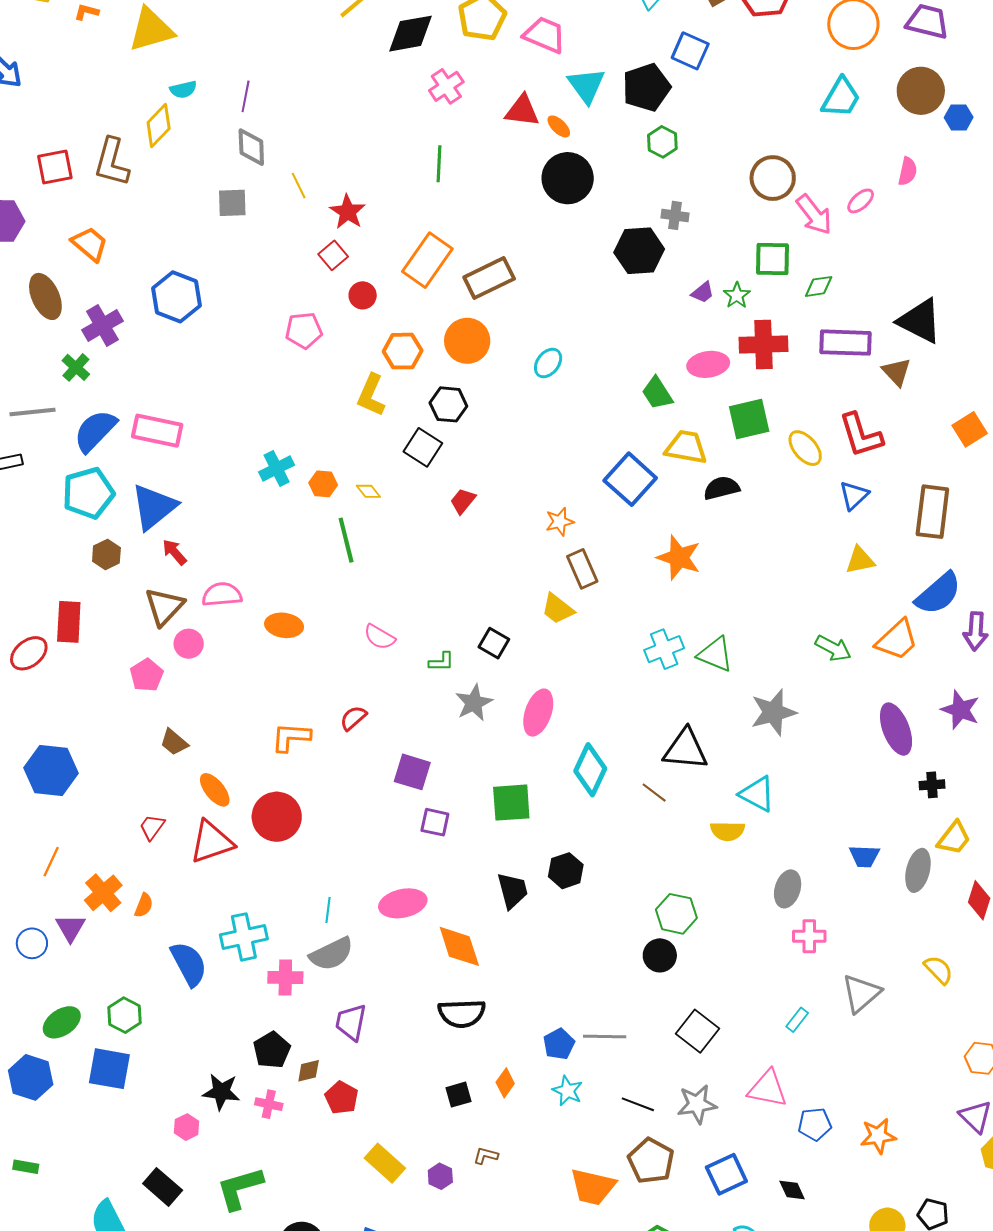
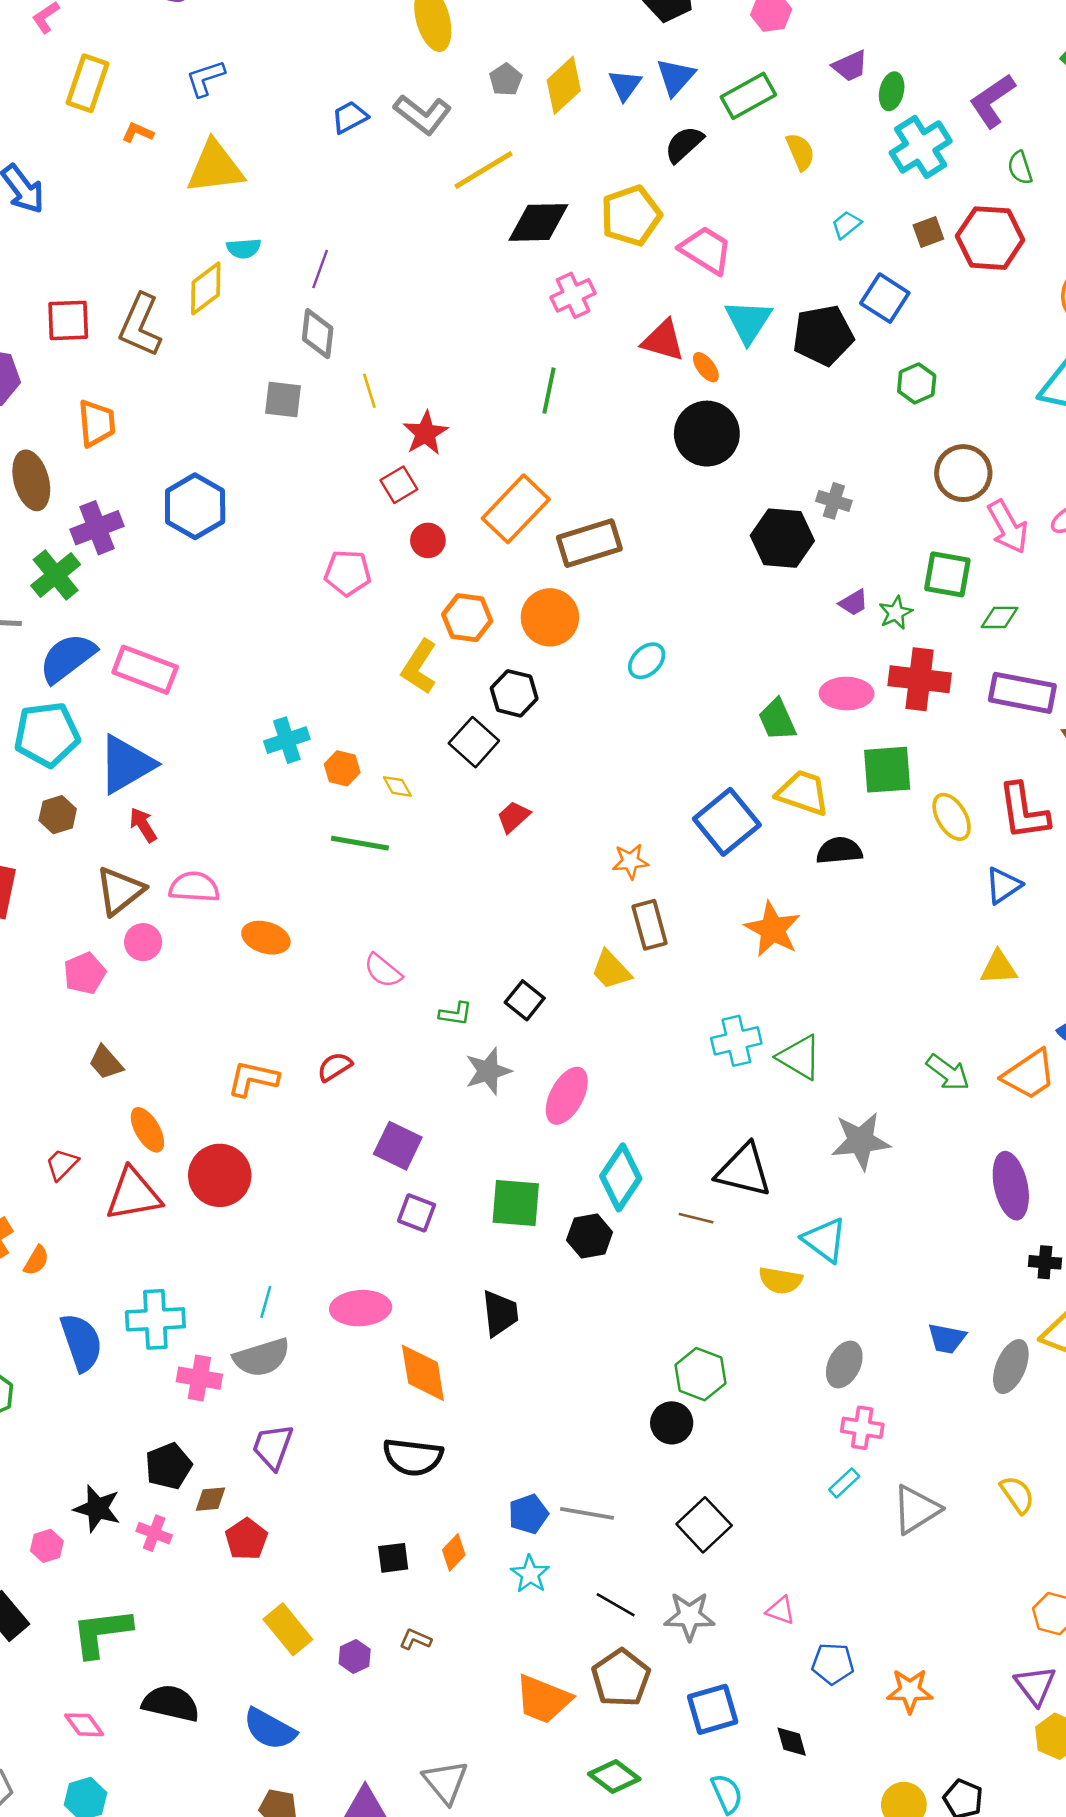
green hexagon: (662, 142) -> (917, 383), moved
orange trapezoid: (90, 244) -> (97, 423), turned 36
green cross: (76, 367) -> (56, 575), size x1.4
green line: (346, 540) -> (360, 843), turned -75
brown line: (654, 793) -> (696, 1218), turned -32
black hexagon: (566, 871) -> (590, 1236), moved
cyan rectangle: (797, 1020) -> (844, 1483), moved
pink triangle: (768, 1089) -> (781, 1610), size x0.6

